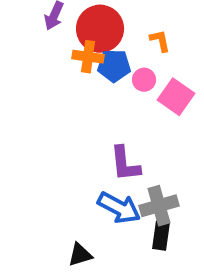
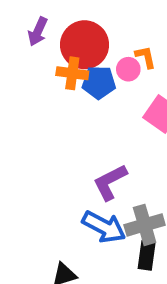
pink circle: (144, 80) -> (128, 69), moved
purple L-shape: (125, 164) -> (110, 182), turned 69

